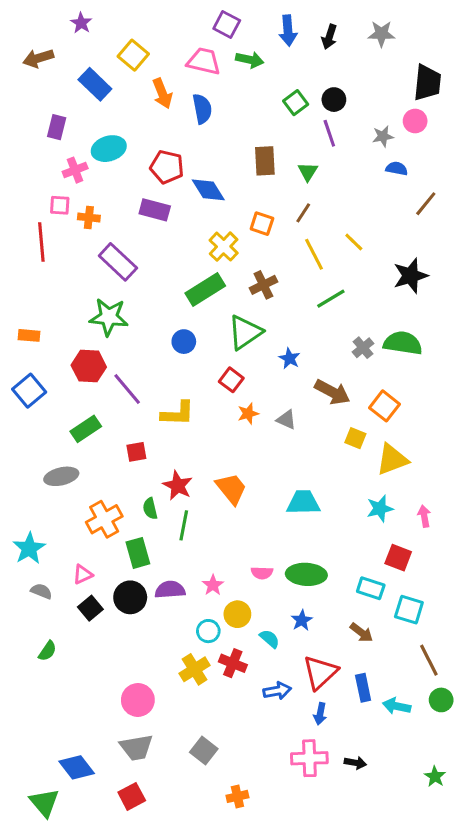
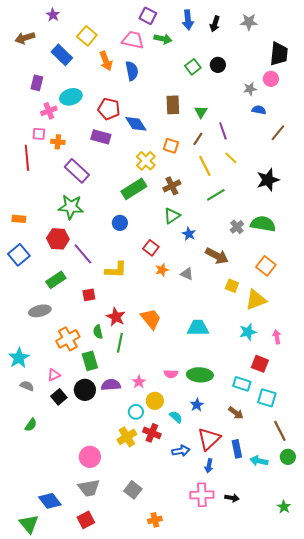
purple line: (329, 133) -> (223, 131), moved
green triangle: (245, 332) -> (172, 216), moved, size x0.7
orange square: (384, 406) -> (266, 266), moved

